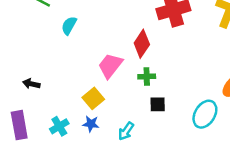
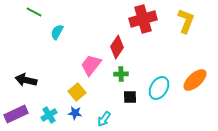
black arrow: (31, 84) -> (26, 80), size x1.5
cyan ellipse: (205, 114) -> (159, 88), moved
purple rectangle: (19, 125) -> (16, 114), turned 75

